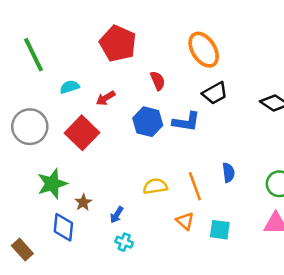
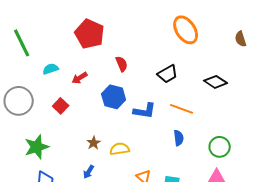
orange ellipse: (204, 50) -> (186, 30), moved
blue L-shape: (186, 122) -> (145, 111), moved
red square: (82, 133) -> (61, 106), size x0.6
orange line: (195, 186) -> (182, 109), moved, turned -50
brown star: (83, 202) -> (94, 143), moved

